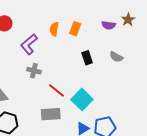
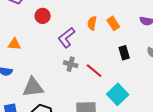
orange rectangle: (75, 29) -> (113, 23), turned -56
red line: (57, 90) -> (94, 71), moved

